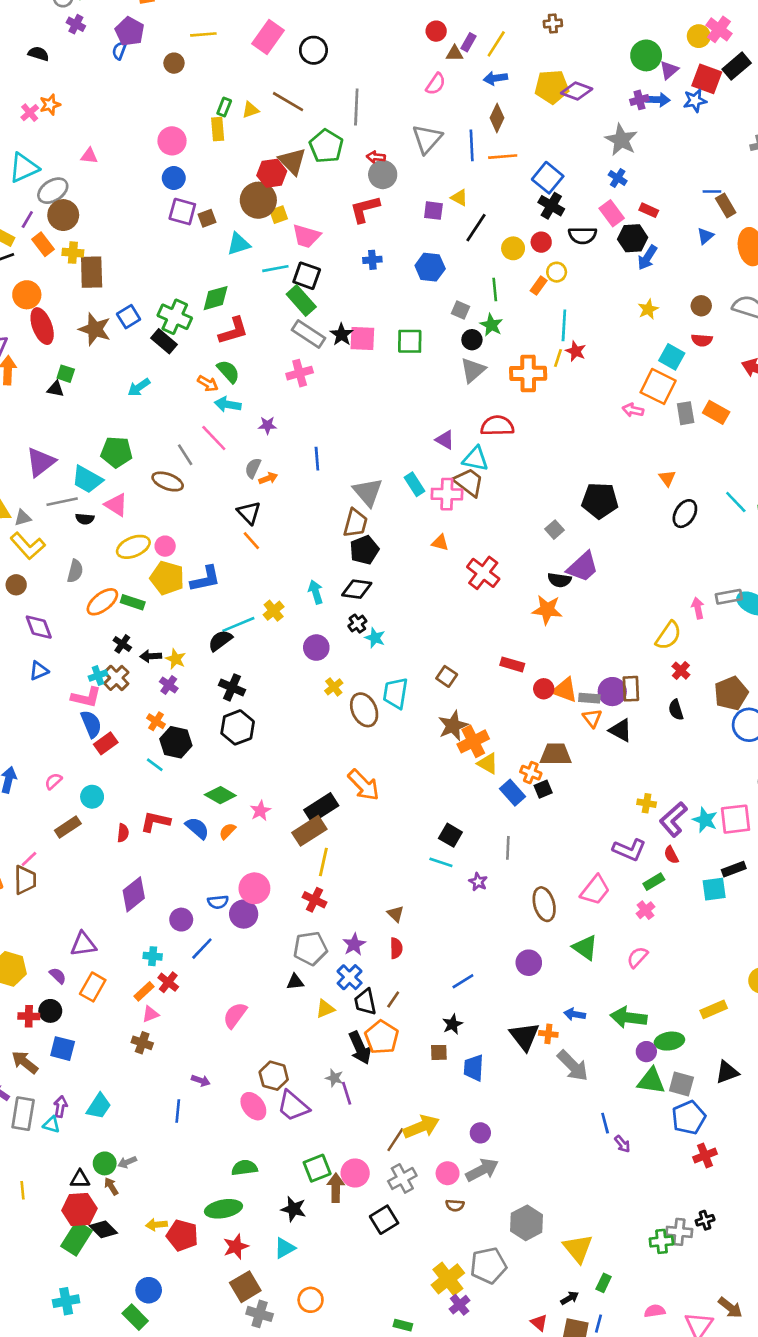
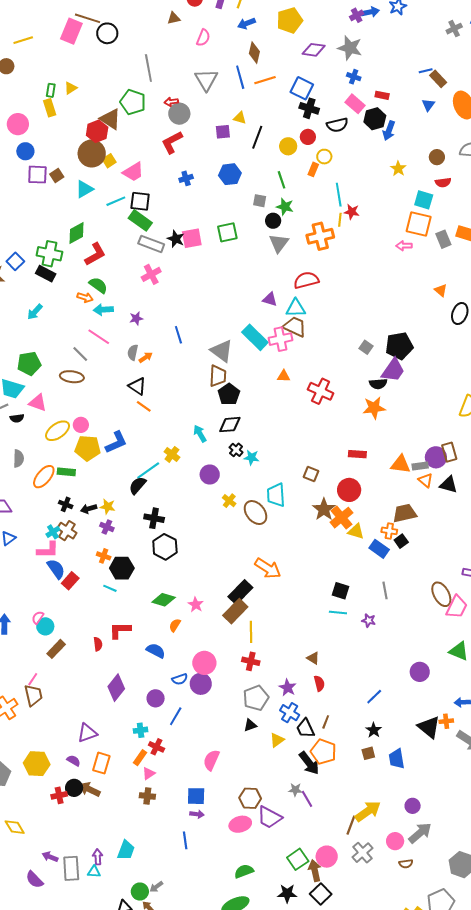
brown triangle: (455, 53) -> (174, 18), moved
purple diamond: (577, 91) -> (314, 50), moved
brown line: (288, 102) -> (88, 18), moved
pink trapezoid: (306, 236) -> (133, 172), turned -35
cyan rectangle: (415, 484) -> (255, 337), size x1.5
black pentagon: (600, 501) -> (399, 346), moved
red circle: (544, 689) -> (349, 490), moved, size x1.5
cyan circle: (92, 797) -> (45, 626), moved
blue semicircle: (197, 828) -> (156, 651), moved
brown ellipse: (544, 904) -> (441, 594), moved
blue square: (63, 1049) -> (196, 796), moved
brown arrow: (25, 1062) -> (89, 789), moved
pink ellipse: (253, 1106) -> (240, 824), turned -55
black square: (384, 1220) -> (321, 894), moved

